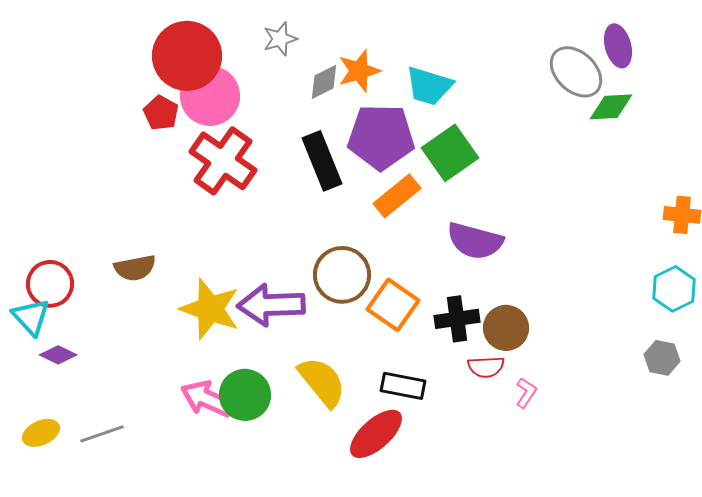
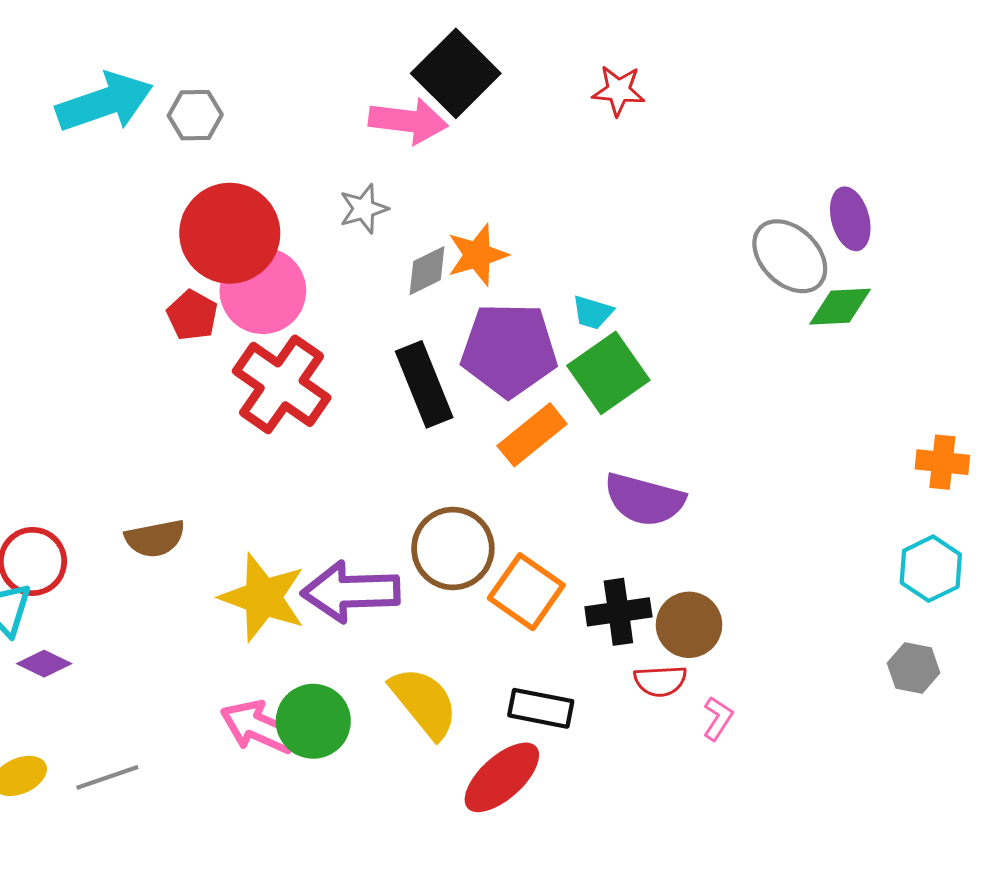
cyan trapezoid: (429, 86) -> (593, 312), moved, size x0.6

